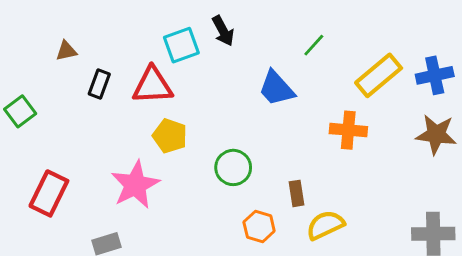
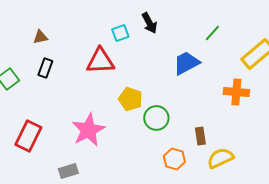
cyan square: (181, 45) -> (120, 33), size x0.7
black rectangle: (99, 84) -> (45, 68), moved
blue trapezoid: (276, 88) -> (186, 63), turned 104
yellow pentagon: (170, 136) -> (130, 99), moved

